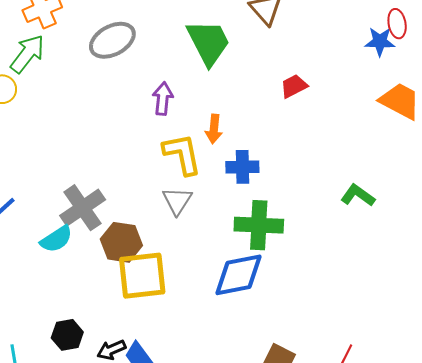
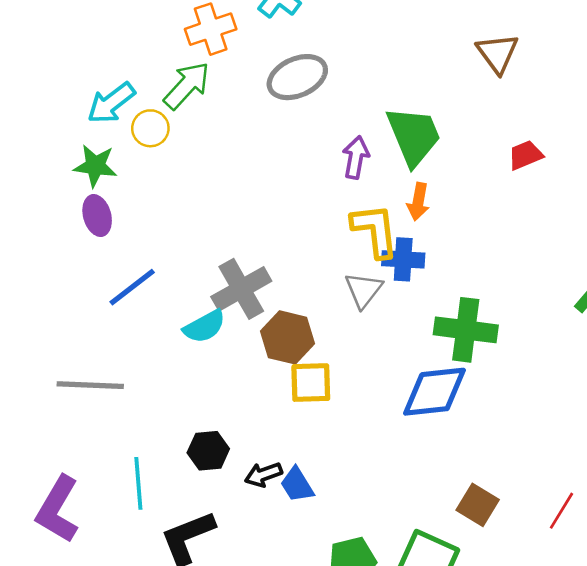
green trapezoid: (208, 42) -> (414, 136), moved
blue cross: (242, 167) -> (403, 259), moved
yellow square: (142, 276) -> (311, 383), size x0.7

